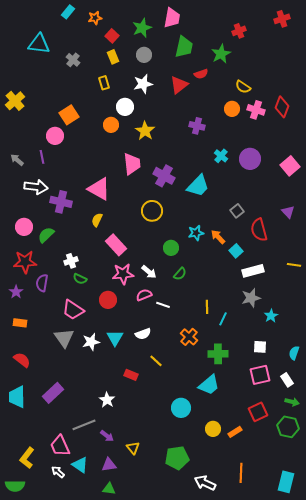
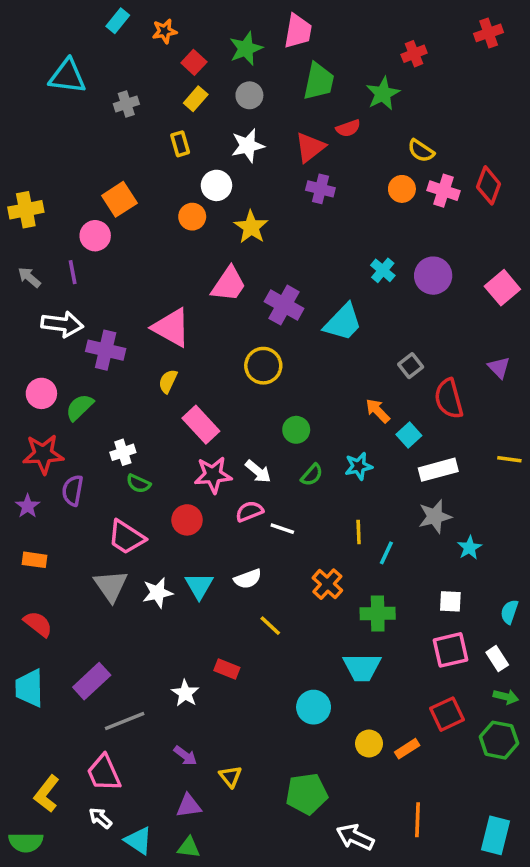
yellow rectangle: (113, 57) -> (196, 99), turned 64
gray cross: (73, 60) -> (126, 104), turned 32
yellow cross: (15, 101) -> (26, 210), moved, turned 30
purple cross: (197, 126) -> (320, 189), moved
pink trapezoid: (132, 164) -> (229, 284), turned 40
cyan star: (196, 233) -> (359, 466), moved
red rectangle: (131, 375) -> (227, 669), moved
cyan trapezoid: (209, 385) -> (362, 667), turned 40
gray line: (84, 425) -> (125, 721), moved
cyan triangle: (80, 465) -> (138, 841), moved

